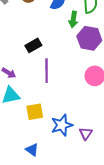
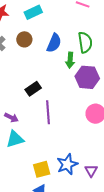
yellow square: (35, 112) -> (42, 169), moved

